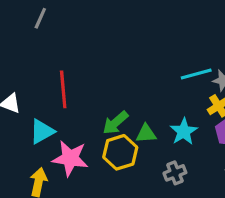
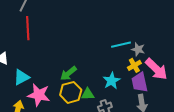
red line: (63, 89) -> (28, 28), moved
green triangle: (146, 134) -> (88, 94), moved

